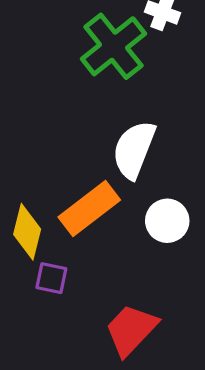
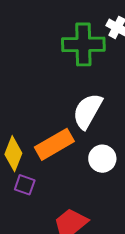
green cross: (113, 46) -> (83, 44), turned 30

